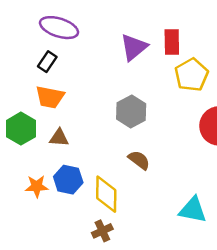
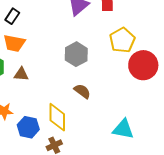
yellow pentagon: (191, 75) -> (122, 40), moved
blue hexagon: (68, 180) -> (28, 127), moved

